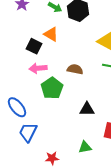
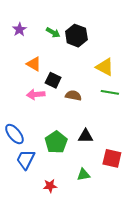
orange triangle: (51, 34) -> (34, 64), moved
black square: (34, 46) -> (53, 80), moved
green pentagon: (52, 88) -> (56, 142), moved

